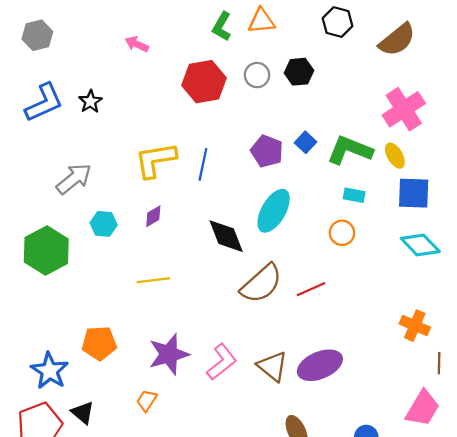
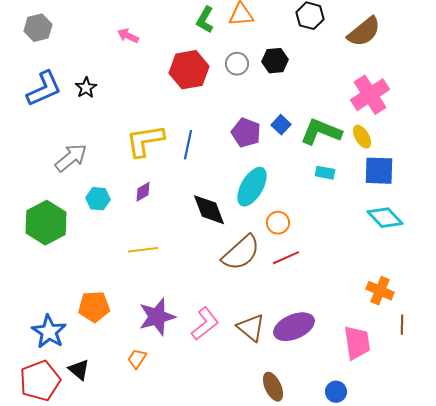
orange circle: (342, 233) -> (278, 223), moved
pink trapezoid: (423, 408) -> (357, 343), moved, turned -39

